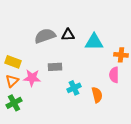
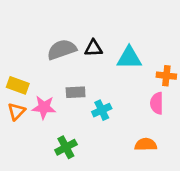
cyan cross: (74, 88) -> (102, 110), moved
orange semicircle: (97, 95) -> (146, 144), moved, turned -77
green cross: (14, 103) -> (66, 147), moved

